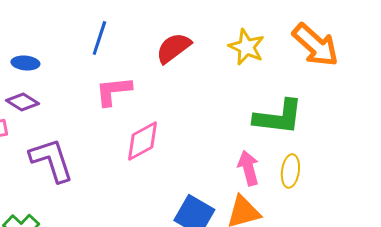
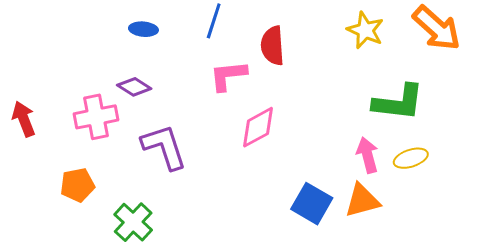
red semicircle: (173, 48) -> (272, 46), moved, turned -57
blue ellipse: (25, 63) -> (143, 29), moved
yellow ellipse: (290, 171) -> (411, 158), turned 64

